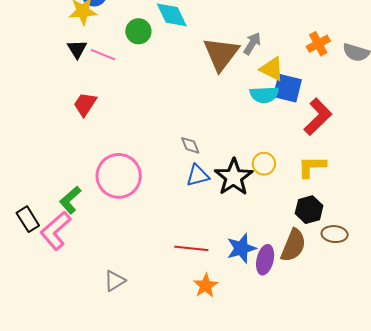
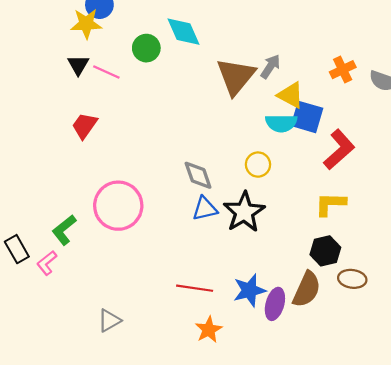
gray diamond: (190, 145) -> (198, 175), size x1.4
yellow circle: (264, 164) -> (258, 165), moved
pink L-shape: (56, 231) -> (47, 263), size x0.6

